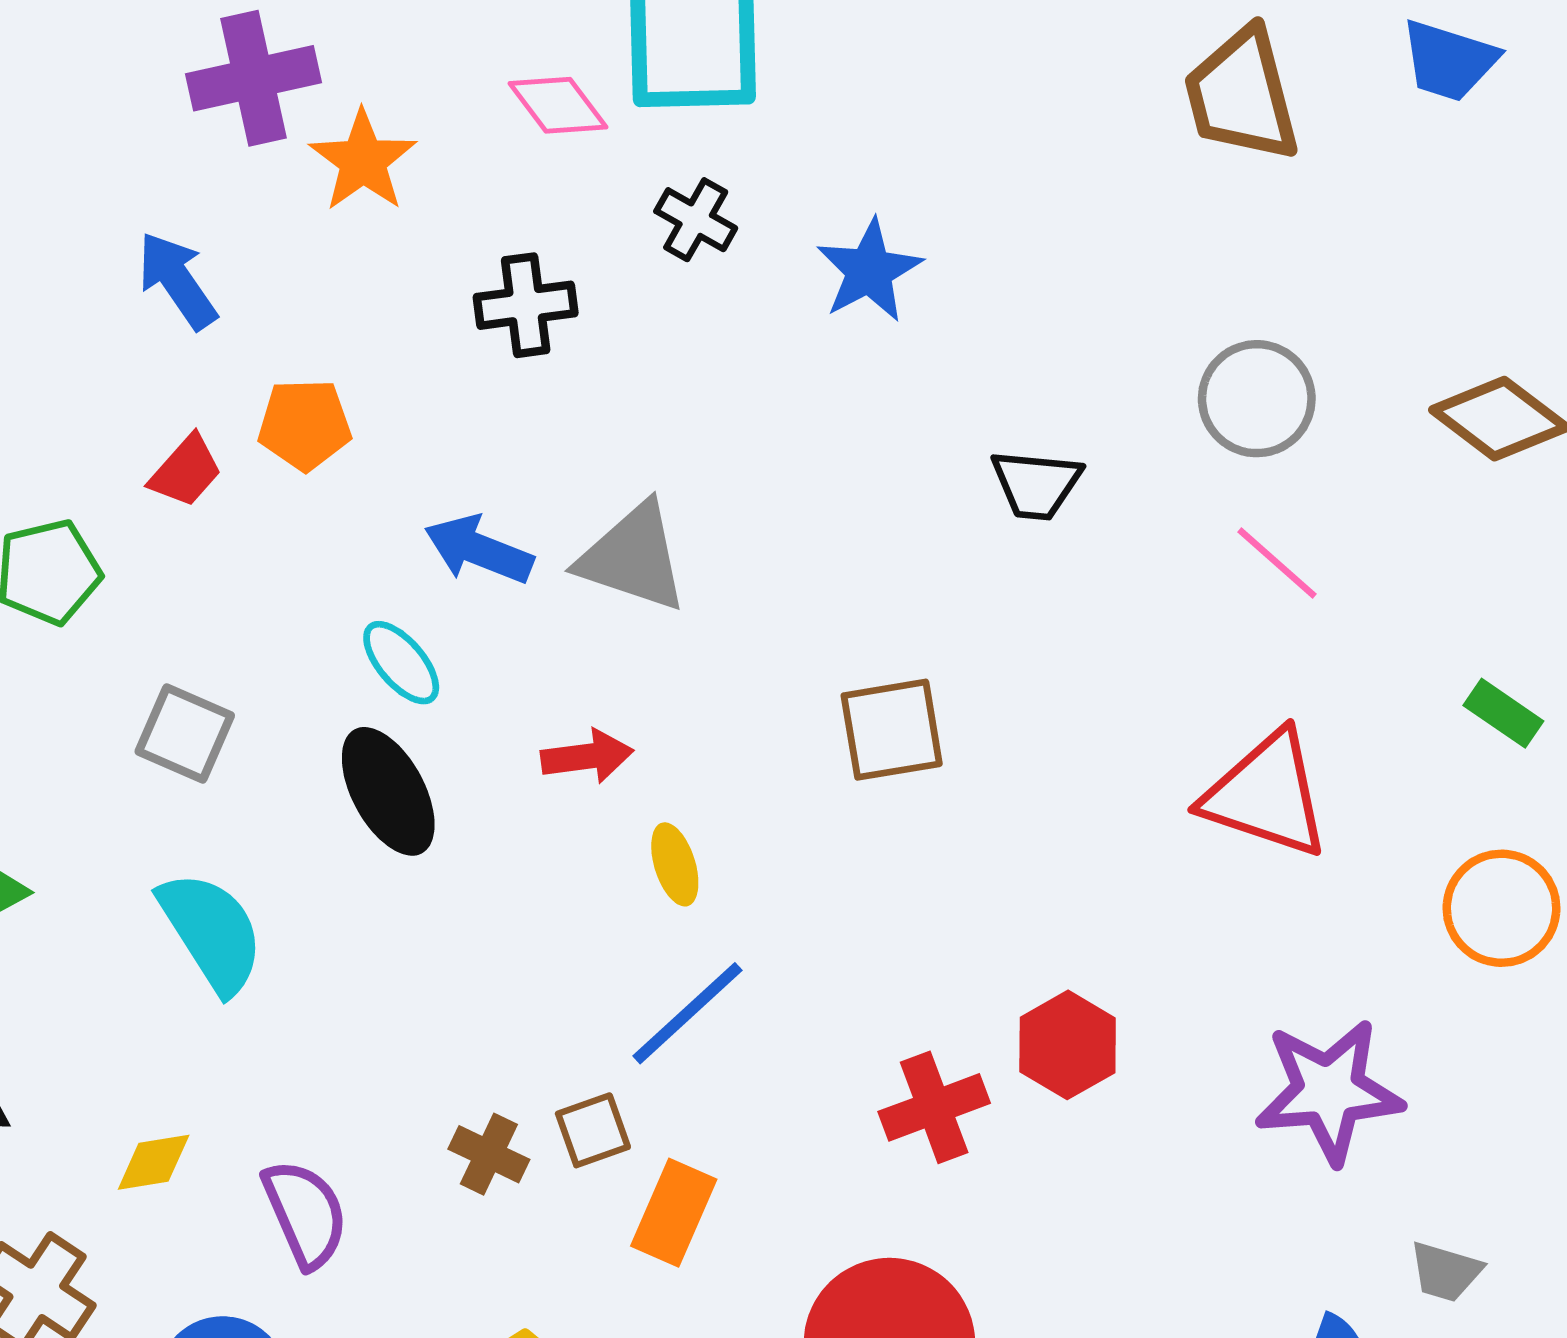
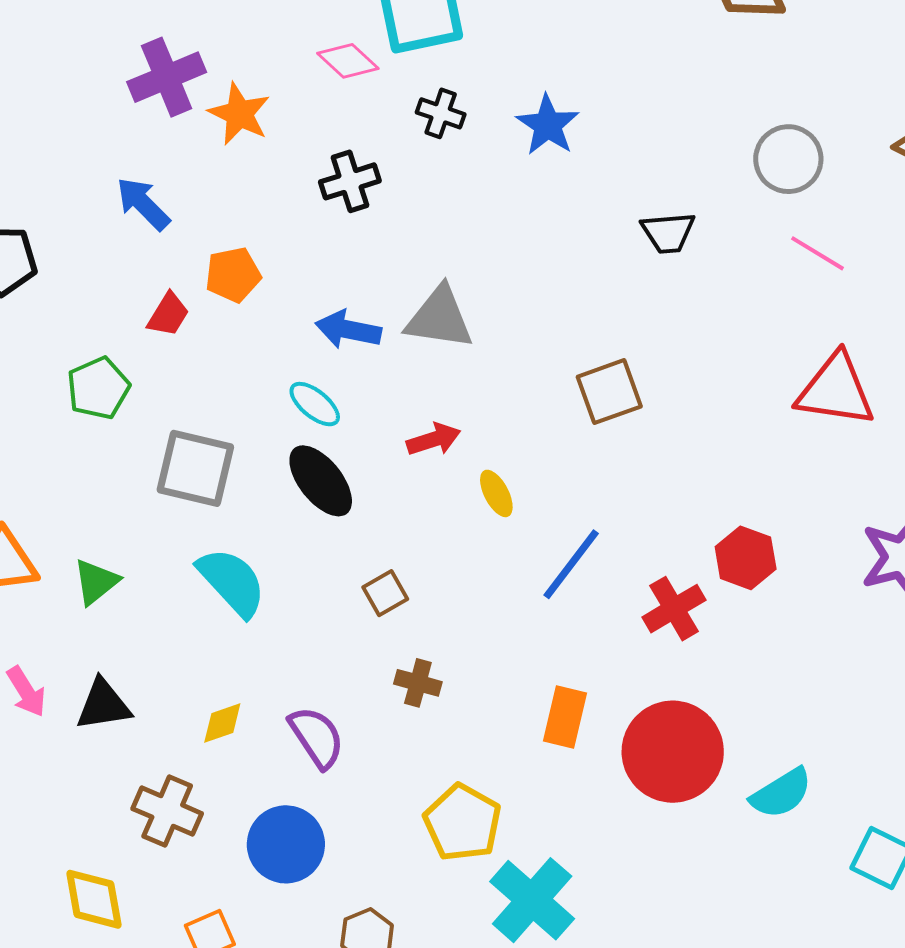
gray square: (185, 734) -> (195, 468), size x1.4
blue line: (688, 1013) -> (571, 564), moved
brown square: (593, 1130) -> (385, 593), moved
orange rectangle: (674, 1213) -> (565, 717), moved

